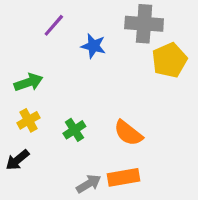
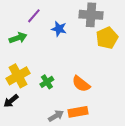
green arrow: (28, 82) -> (18, 38), moved
yellow cross: (28, 120) -> (18, 76), size x1.6

